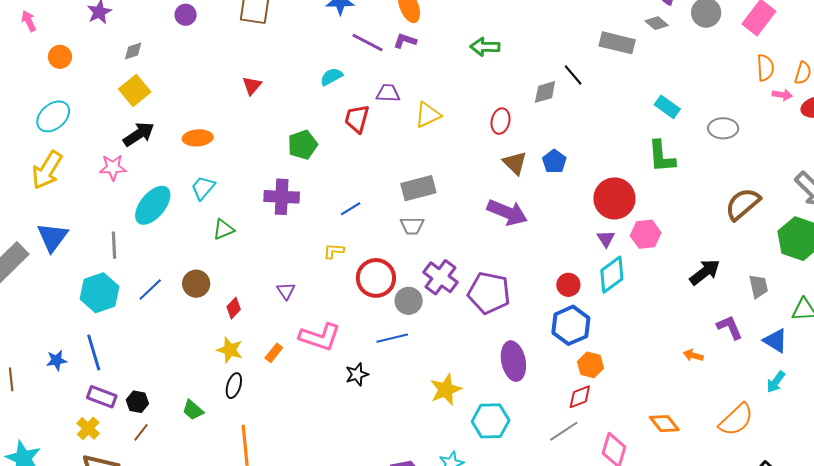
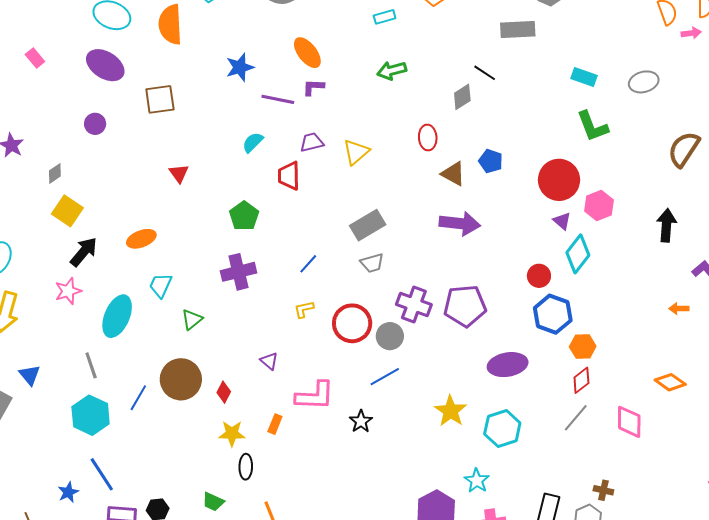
blue triangle: (52, 237) -> (30, 375), size x0.7
black arrow: (705, 272) -> (666, 225), turned -32
brown circle: (196, 284) -> (181, 379), size x1.5
purple ellipse: (513, 361) -> (508, 365), turned -72

